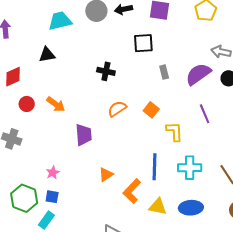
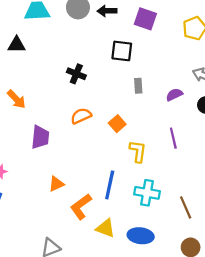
purple semicircle: (198, 74) -> (174, 95), size x0.6

